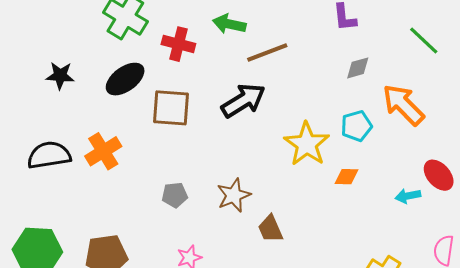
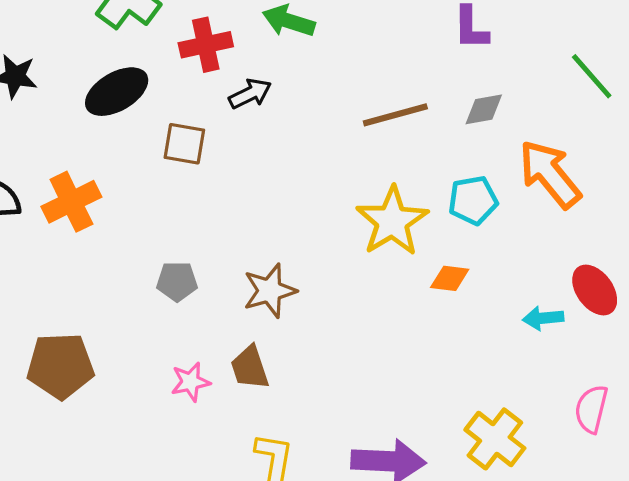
red cross: (178, 44) -> (206, 45), turned -32
brown line: (267, 52) -> (395, 115), moved
black arrow: (243, 101) -> (250, 94), moved, size x0.6
brown square: (171, 108) -> (184, 144), size x0.7
brown trapezoid: (270, 229) -> (250, 368), moved

